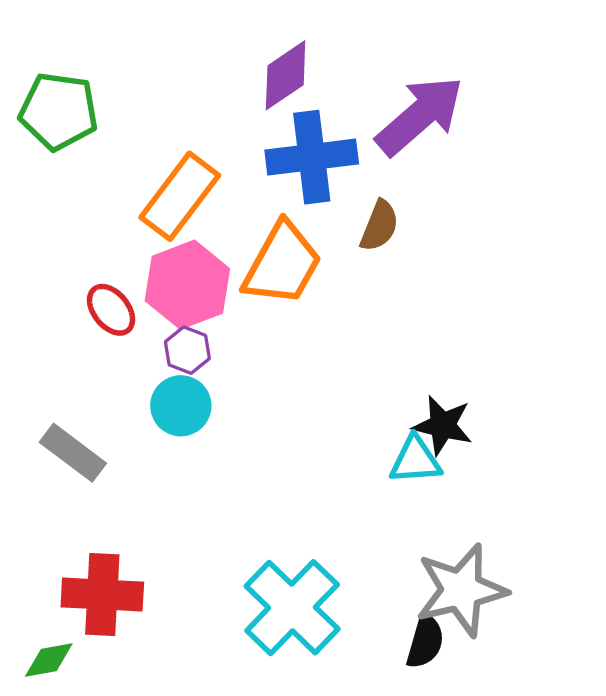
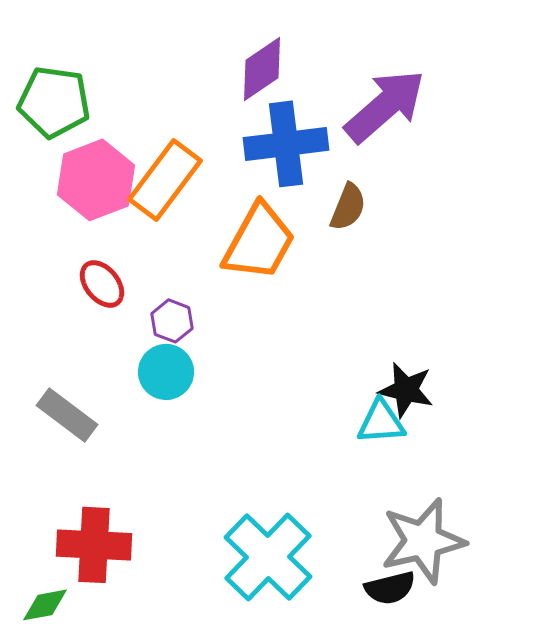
pink hexagon: (187, 285) -> (96, 180), moved
black semicircle: (425, 641) -> (390, 588), turned 60

